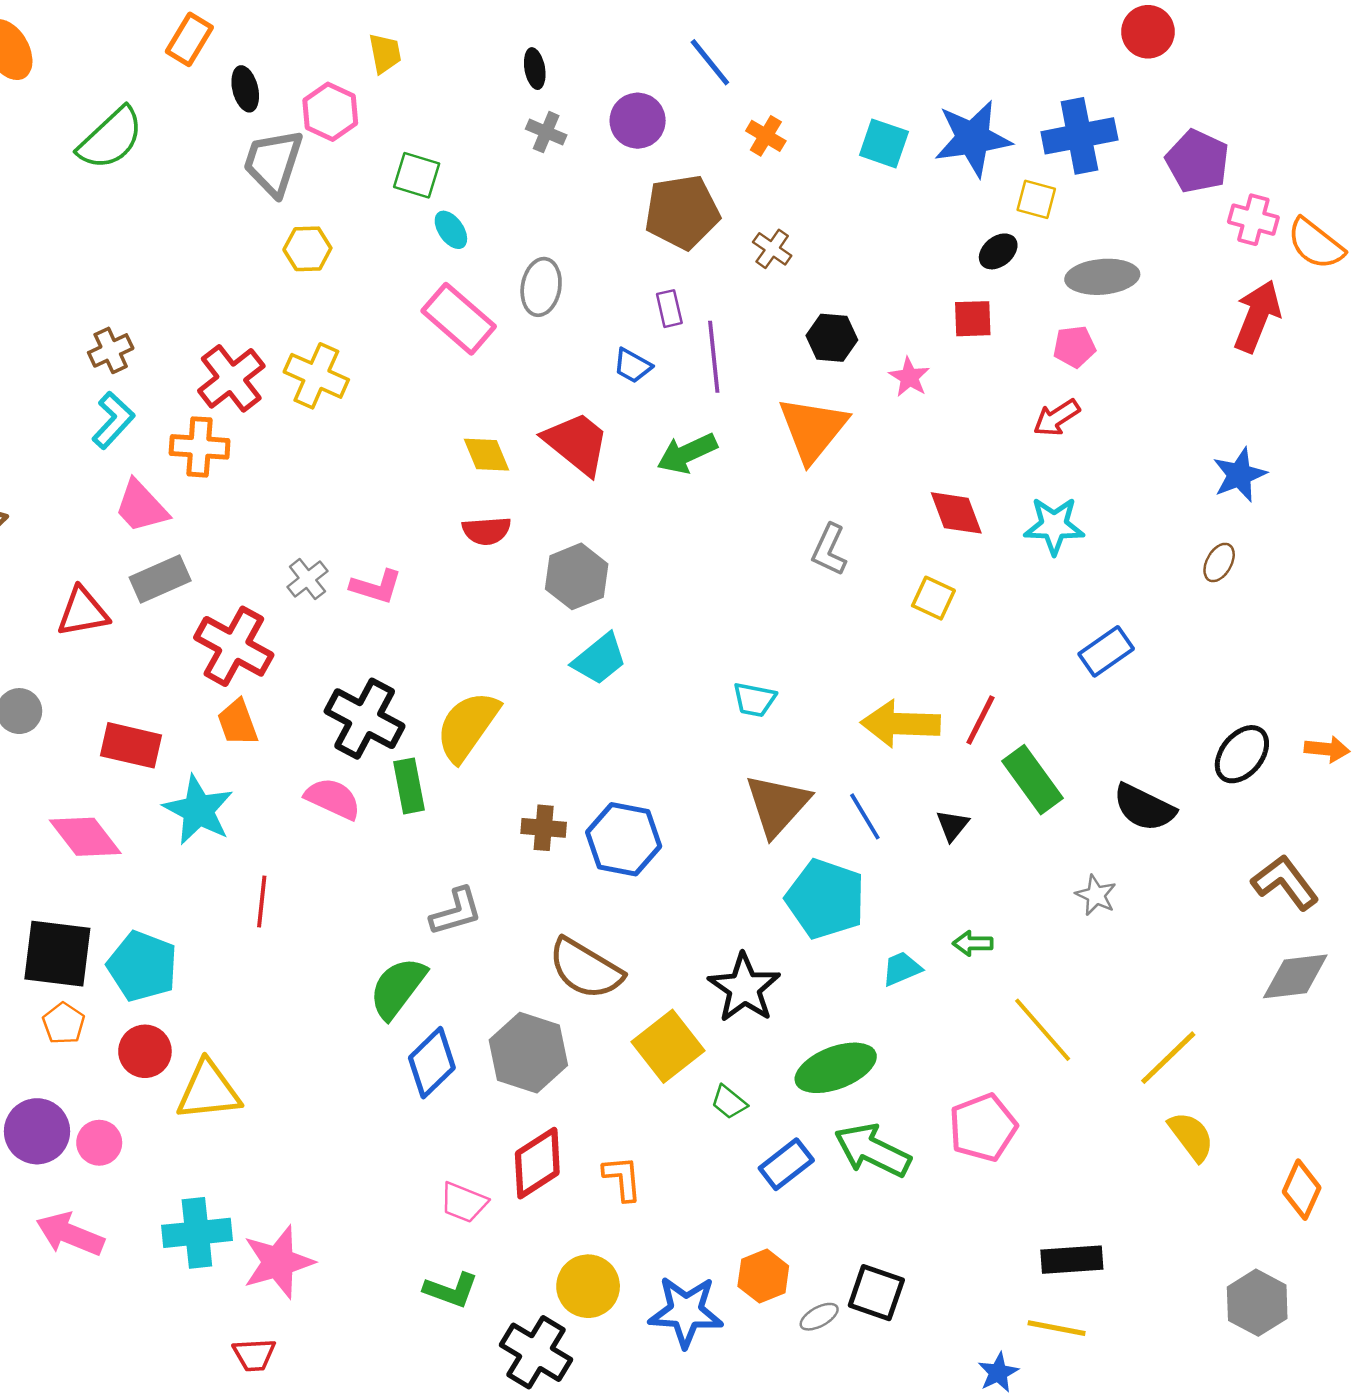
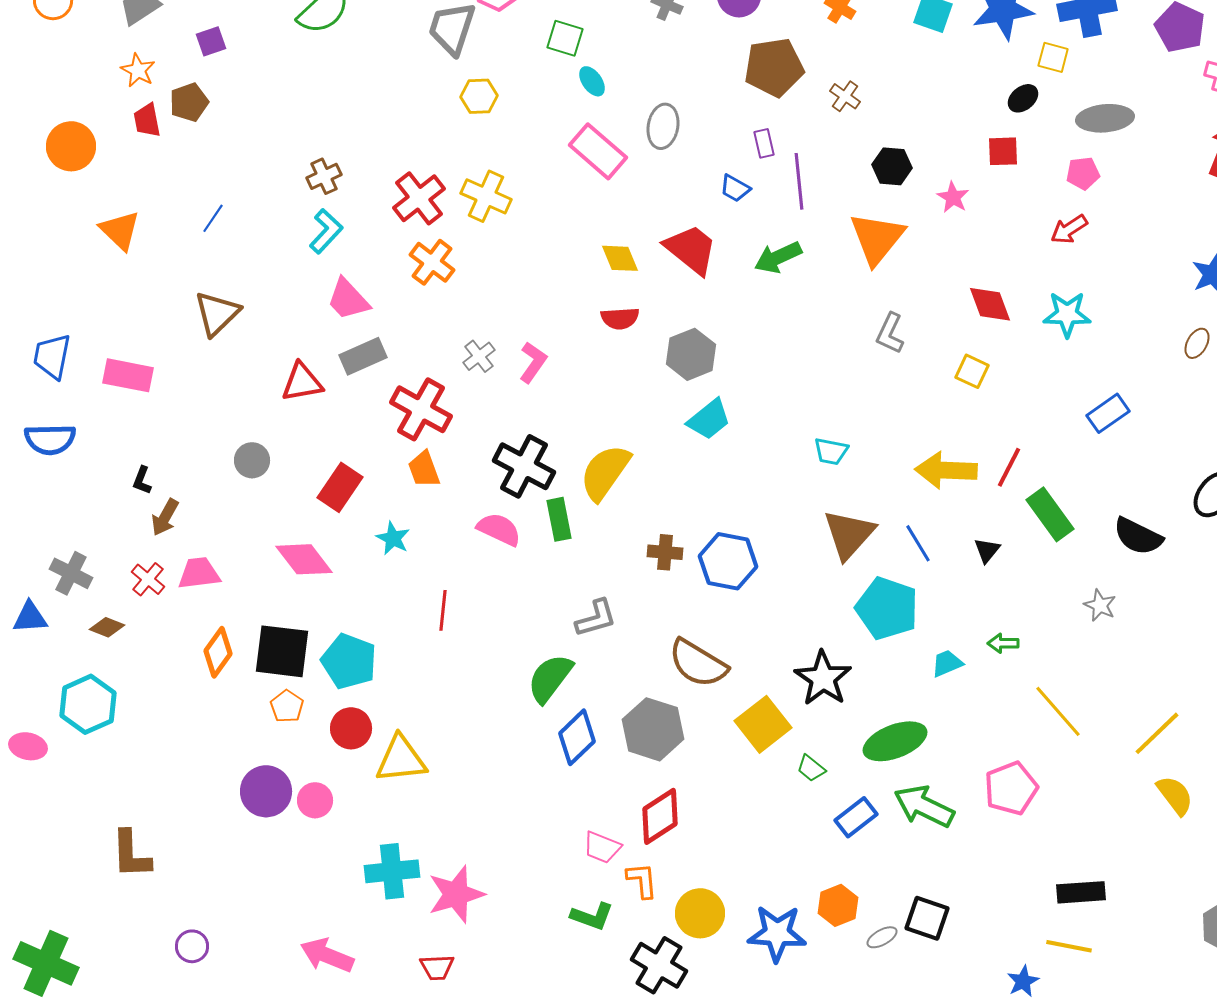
orange cross: (200, 447) -> (432, 262), moved, turned 33
pink L-shape: (376, 587) -> (533, 362), turned -72
red rectangle: (131, 745) -> (340, 487), turned -69
cyan star: (198, 810) -> (393, 538), size x0.6
orange L-shape: (622, 1178) -> (642, 880), moved
pink arrow: (70, 1234) -> (327, 955), moved

